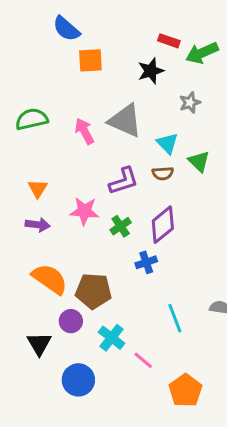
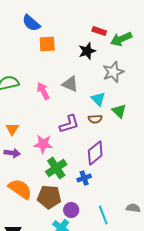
gray star: (190, 103) -> (113, 72), size x1.5
gray triangle: (125, 121) -> (70, 84), size x0.7
green cross: (121, 226) -> (56, 168), moved, size x1.5
purple circle: (71, 321) -> (71, 210), moved

